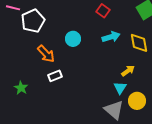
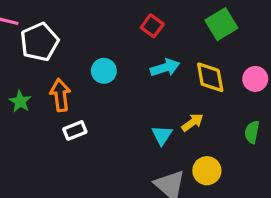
orange arrow: (46, 54) -> (60, 95), turned -144
green star: (21, 88) -> (20, 101), moved
cyan triangle: (120, 88) -> (162, 135), moved

